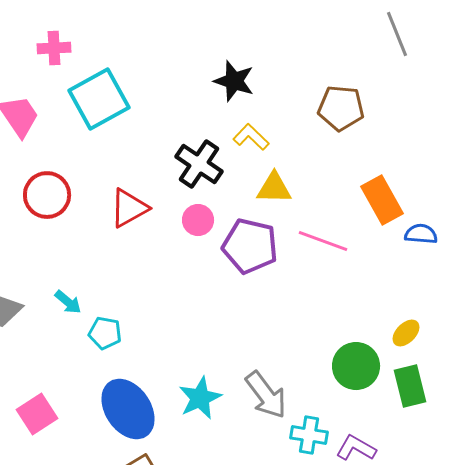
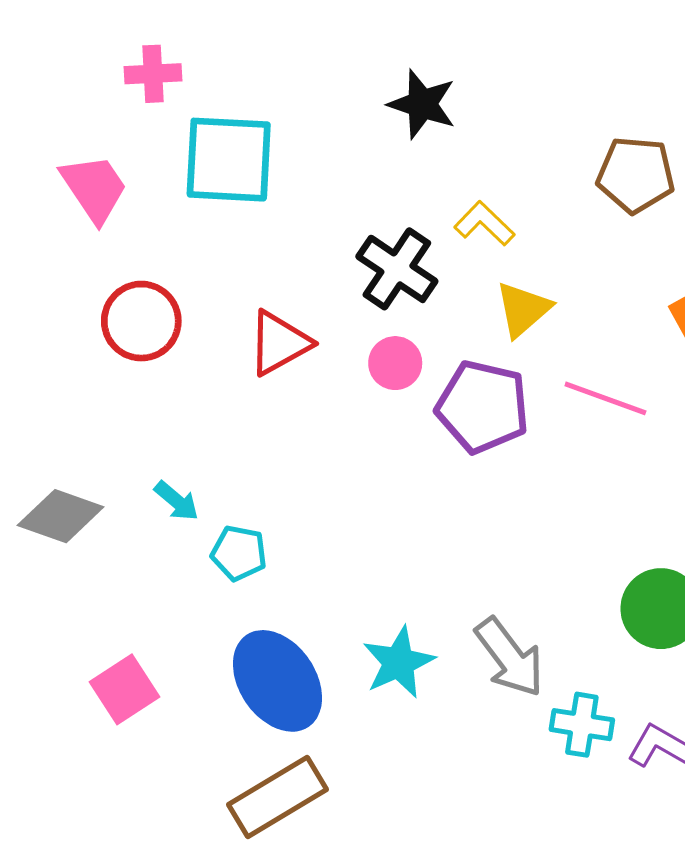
black star: (234, 81) -> (422, 104), moved
cyan square: (99, 99) -> (229, 160), turned 32
yellow triangle: (274, 188) -> (523, 309), turned -42

